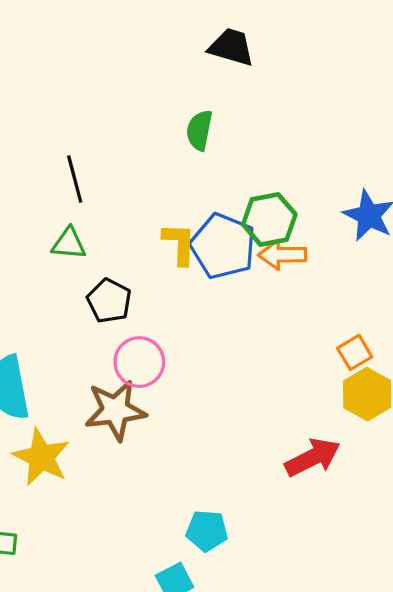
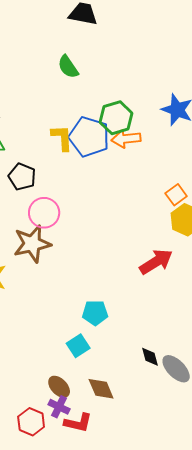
green semicircle: (199, 130) -> (68, 67), turned -40

